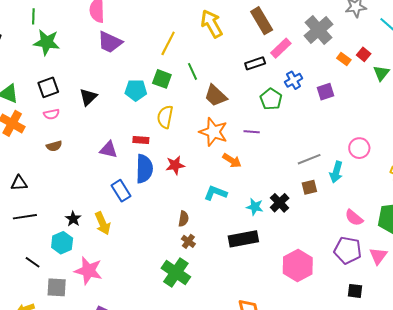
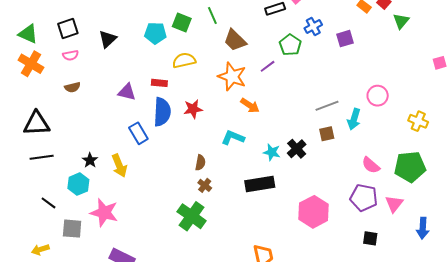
yellow semicircle: (165, 117) -> (184, 60), turned 65
purple line: (252, 132) -> (268, 66), moved, turned -42
black triangle: (19, 183) -> (37, 124), size x1.6

